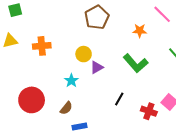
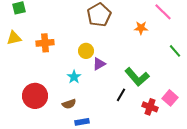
green L-shape: (136, 63) -> (137, 77), moved
brown semicircle: (66, 108) -> (69, 104), turned 32

